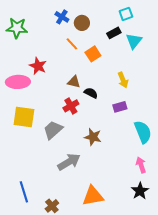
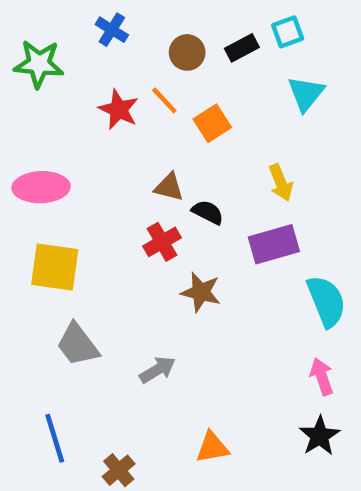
blue cross: (62, 17) -> (112, 30), moved
black rectangle: (114, 33) -> (242, 48), moved
red star: (38, 66) -> (119, 110), moved
purple rectangle: (120, 107) -> (274, 244), size x1.5
gray trapezoid: (53, 130) -> (78, 345), moved, turned -85
brown star: (93, 137) -> (201, 292), moved
gray arrow: (69, 162) -> (157, 370), size x0.7
orange triangle: (93, 196) -> (212, 447), size x0.7

